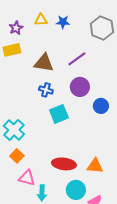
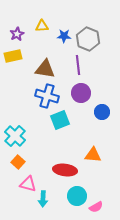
blue star: (63, 22) -> (64, 36), moved
gray hexagon: (102, 28) -> (88, 39), moved
purple line: (77, 59) -> (78, 65), turned -60
blue cross: (46, 90) -> (47, 96), size x1.6
orange triangle: (95, 166) -> (93, 155), moved

